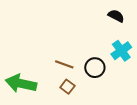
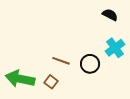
brown square: (67, 87) -> (51, 82), moved

